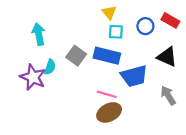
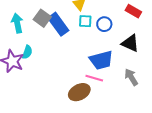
blue circle: (145, 26) -> (104, 24), moved
gray square: (76, 56) -> (42, 18), moved
blue rectangle: (107, 56) -> (58, 24), moved, turned 40
pink line: (107, 94) -> (94, 78), moved

